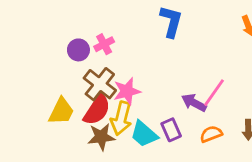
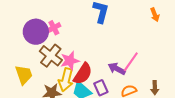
purple circle: (78, 50) -> (36, 32), size x1.6
red semicircle: (97, 110) -> (83, 74), moved
yellow trapezoid: (61, 111) -> (24, 75), turned -45

